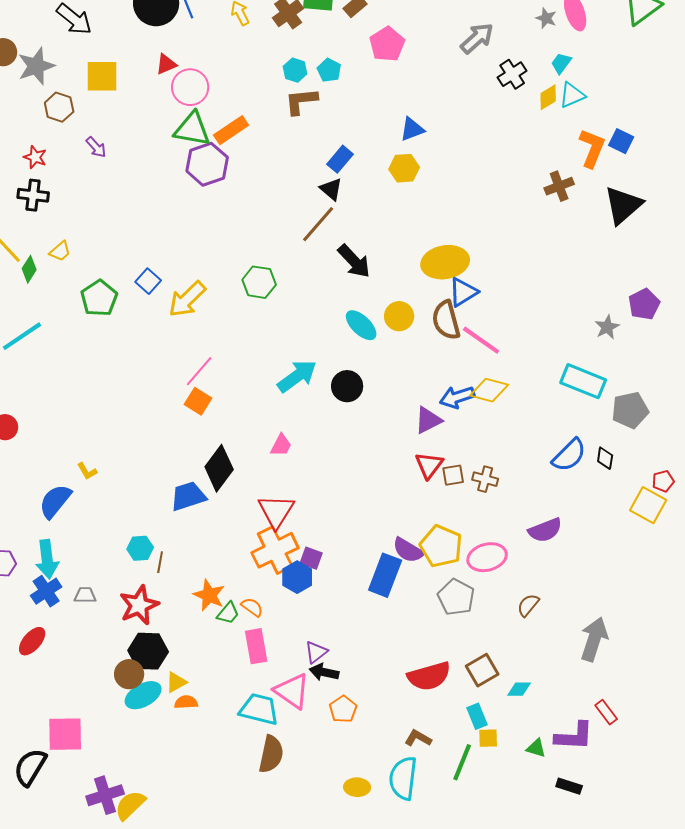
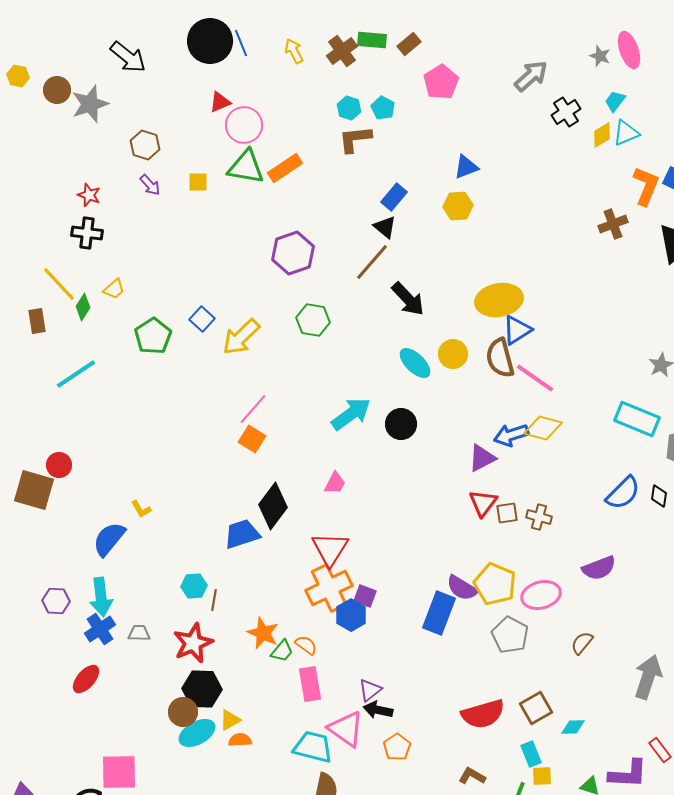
yellow square: (102, 76) -> (198, 182), moved, size x0.6
brown hexagon: (59, 107) -> (145, 145), moved
purple hexagon: (207, 164) -> (293, 253), moved

